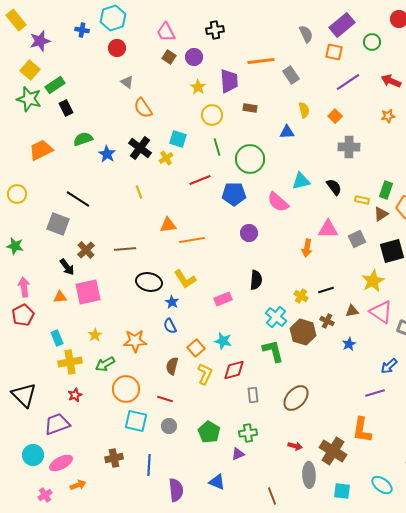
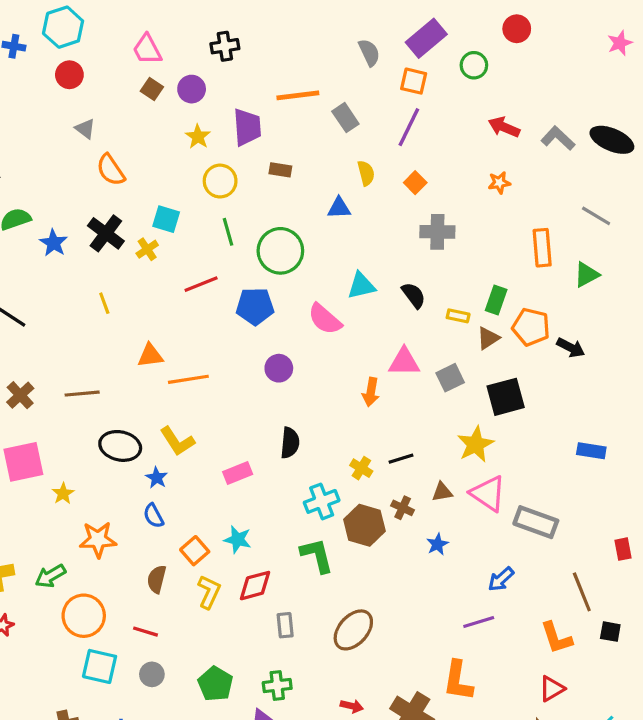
purple line: (348, 82) -> (409, 127), moved, turned -30
cyan cross: (276, 317) -> (322, 501), turned 30
yellow star: (95, 335) -> (63, 494), moved

